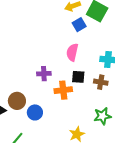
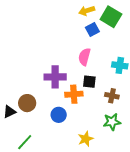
purple cross: (44, 74) -> (55, 77), size x1.5
brown cross: (101, 82) -> (112, 96), moved
blue circle: (35, 112) -> (59, 115), moved

